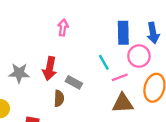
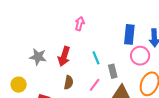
cyan line: (104, 62) -> (96, 58), moved
pink line: (120, 77) -> (95, 85), moved, turned -40
gray rectangle: (74, 82) -> (113, 71), moved, turned 40

